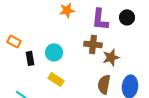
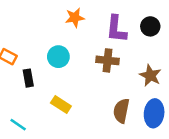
cyan circle: (54, 52) -> (58, 57), moved
brown star: (111, 57) -> (150, 76), moved, turned -30

